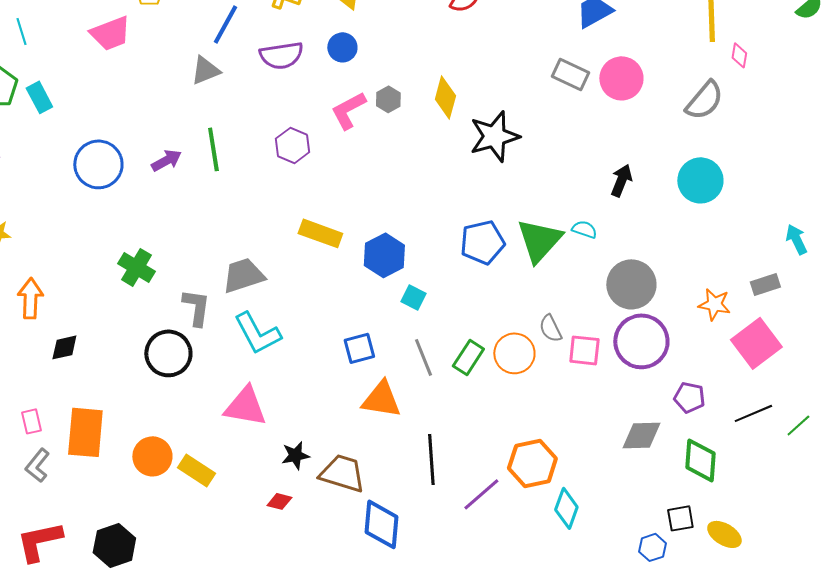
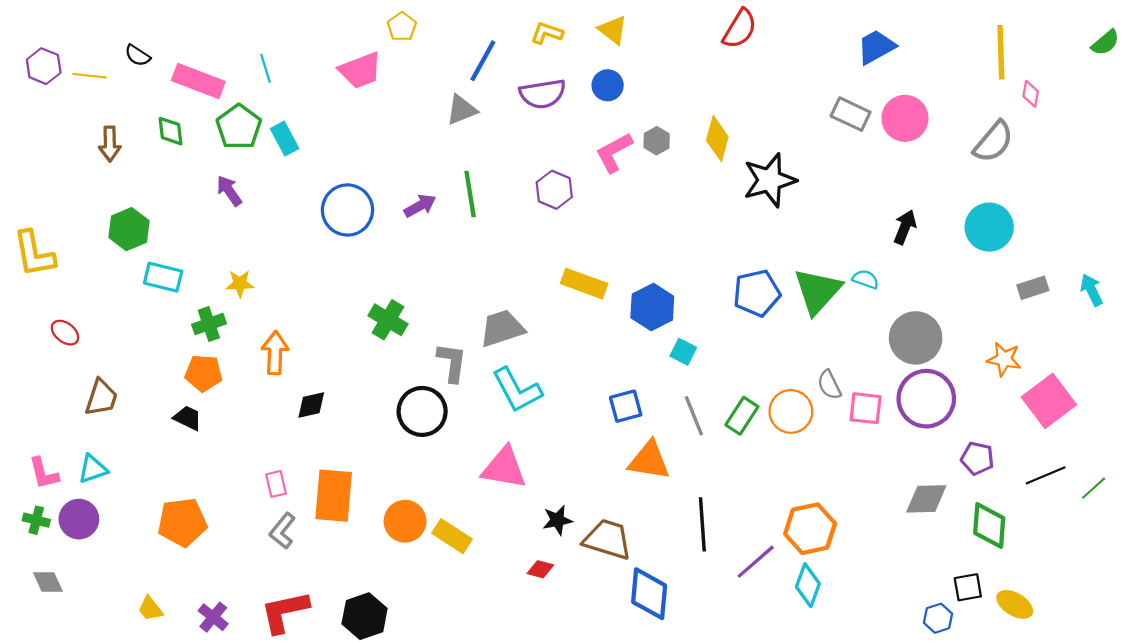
gray rectangle: (765, 284) -> (1033, 288), moved
cyan diamond: (566, 508) -> (808, 585), moved

